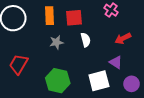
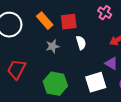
orange rectangle: (50, 16) -> (45, 21), turned -36

